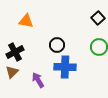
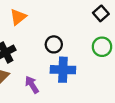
orange triangle: (26, 21) -> (18, 17), turned -49

